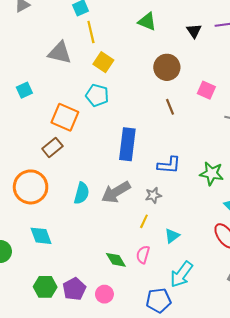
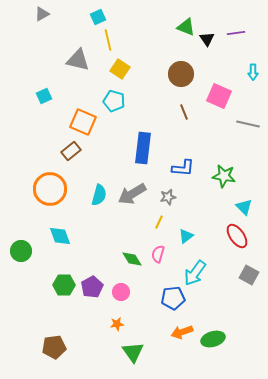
green triangle: (147, 22) -> (186, 27), moved
pink square: (206, 90) -> (219, 96), size x1.4

